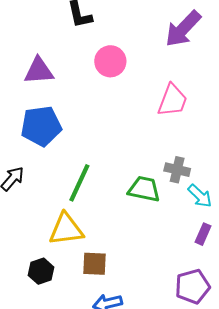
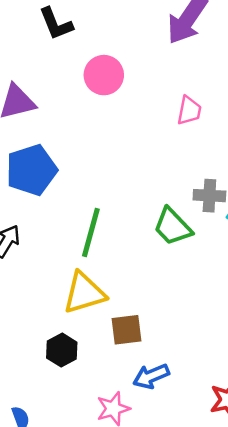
pink trapezoid: (173, 100) -> (189, 111), size x0.7
green trapezoid: (144, 189) -> (173, 227), turned -136

